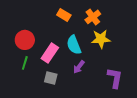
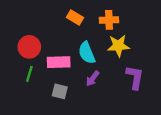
orange cross: (93, 17) -> (109, 20), turned 35
pink rectangle: (50, 53) -> (59, 62), turned 54
purple L-shape: (115, 78) -> (135, 77), moved

